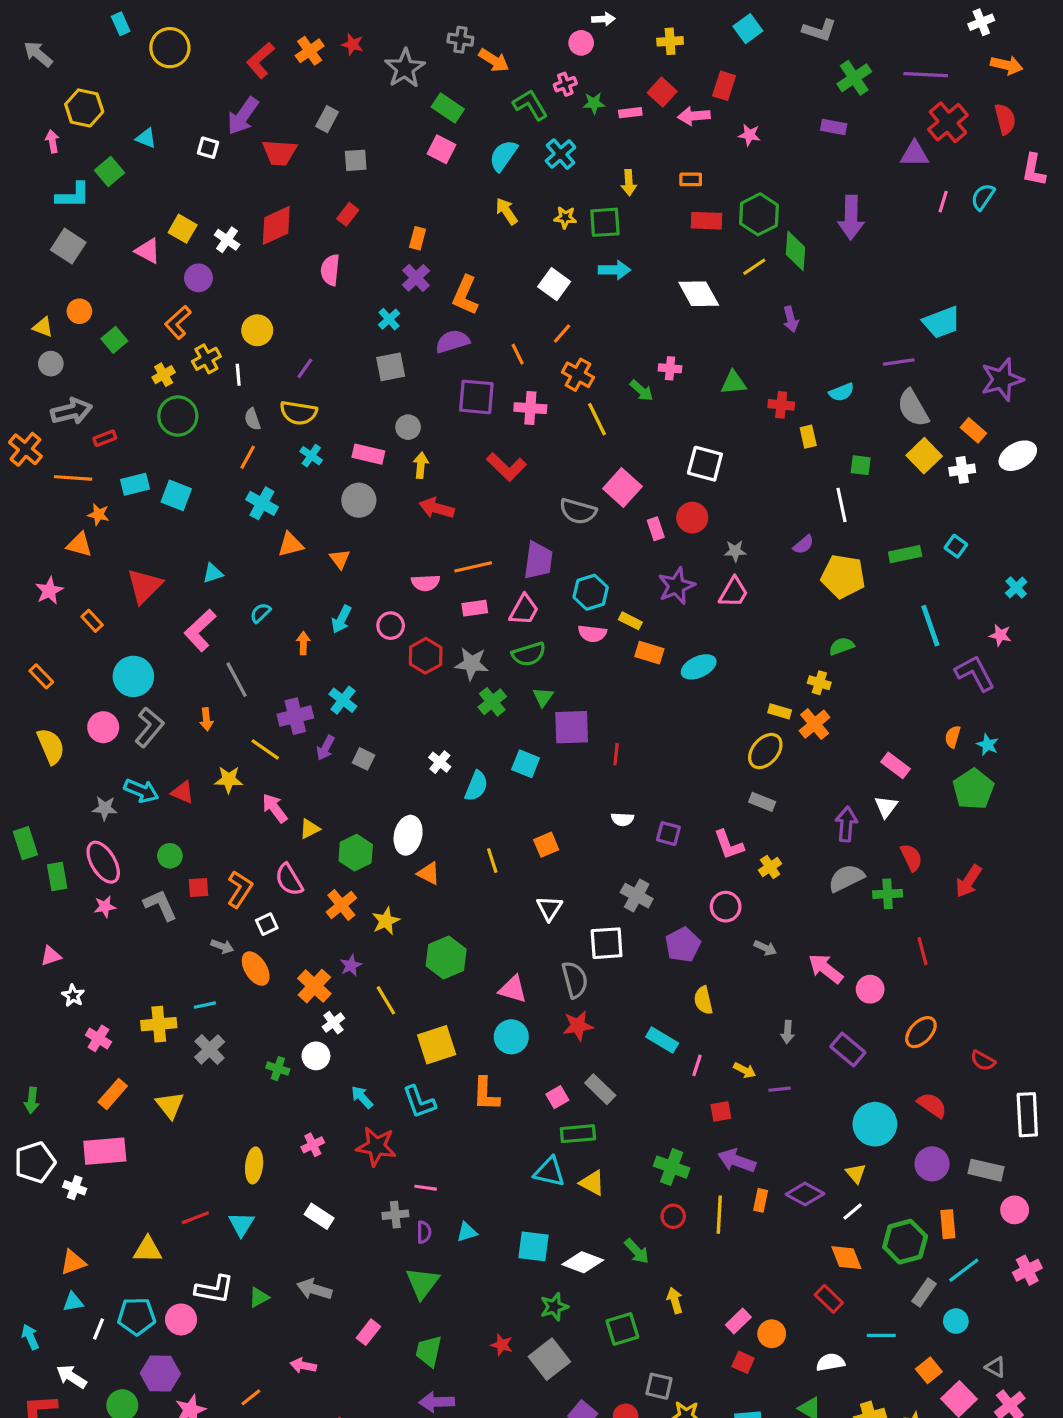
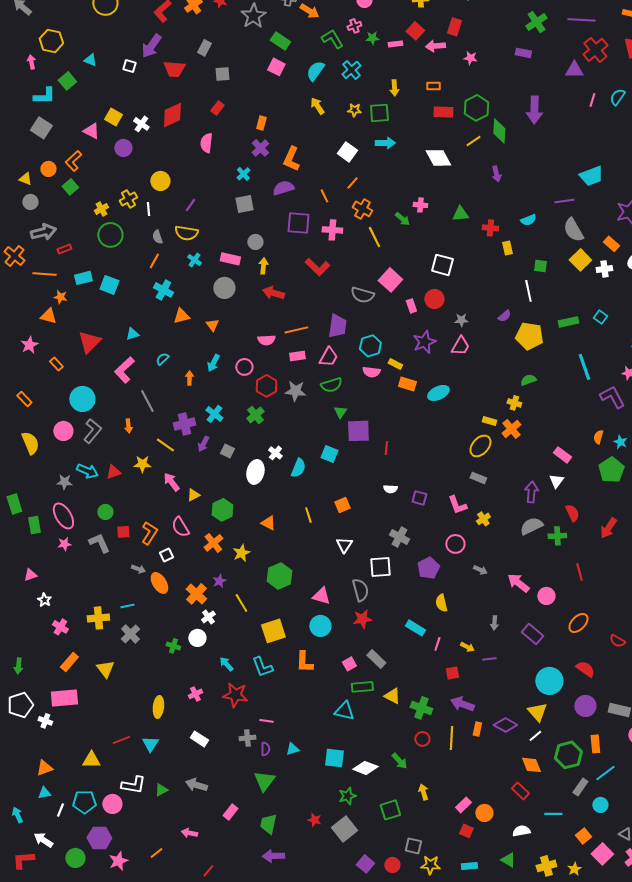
orange L-shape: (178, 322) -> (73, 161), moved
green cross: (492, 702) -> (255, 415), moved
red triangle: (183, 792) -> (113, 472), turned -42
white ellipse: (408, 835) -> (255, 472), moved
yellow triangle: (856, 1173) -> (537, 712), size x1.5
yellow triangle: (592, 1183) -> (392, 696), moved

